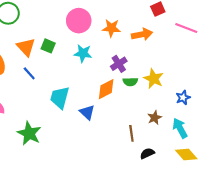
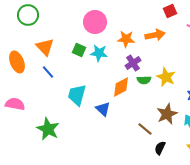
orange star: (111, 28) -> (126, 39), moved
green square: (48, 46) -> (79, 50), moved
brown star: (155, 118) -> (167, 114), size x1.5
brown line: (131, 133) -> (145, 129), turned -42
black semicircle: (147, 153) -> (160, 148), turned -40

